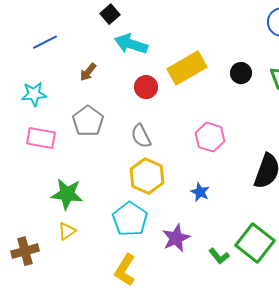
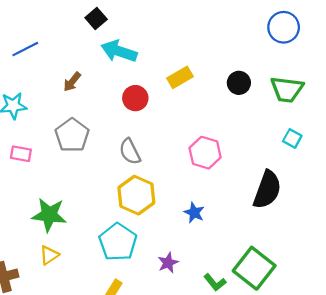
yellow rectangle: (187, 68) -> (180, 77), size x0.6
pink rectangle: (41, 138) -> (21, 154), size x0.7
purple star: (176, 238) -> (168, 263), size x0.7

